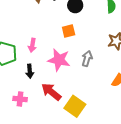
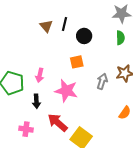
gray arrow: (87, 59) -> (102, 81), moved

